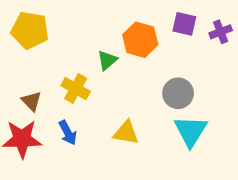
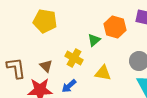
blue arrow: (68, 133) -> (69, 86), turned 77
yellow triangle: (126, 133) -> (103, 73), moved

